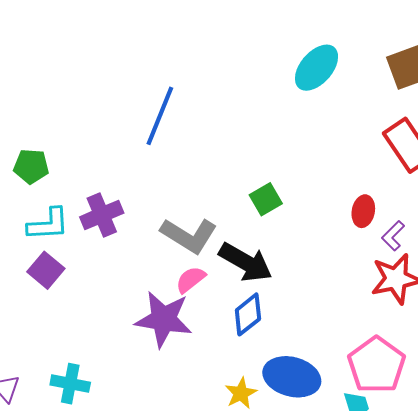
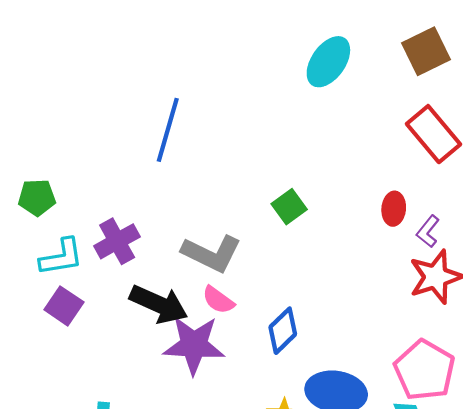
black arrow: (246, 262) -> (159, 304), moved
pink semicircle: (191, 280) -> (218, 300), turned -100

